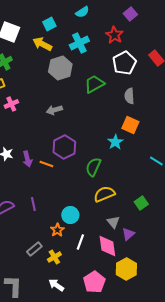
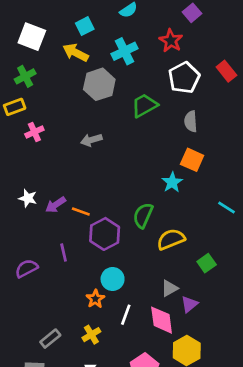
purple hexagon: (64, 147) -> (105, 234), moved
purple arrow: (27, 159) -> (56, 205), turned 70
yellow semicircle: (104, 194) -> (171, 239), moved
purple line: (33, 204) -> (64, 253), moved
gray triangle: (113, 222) -> (170, 288), turned 40
gray rectangle: (34, 249) -> (50, 339), moved

